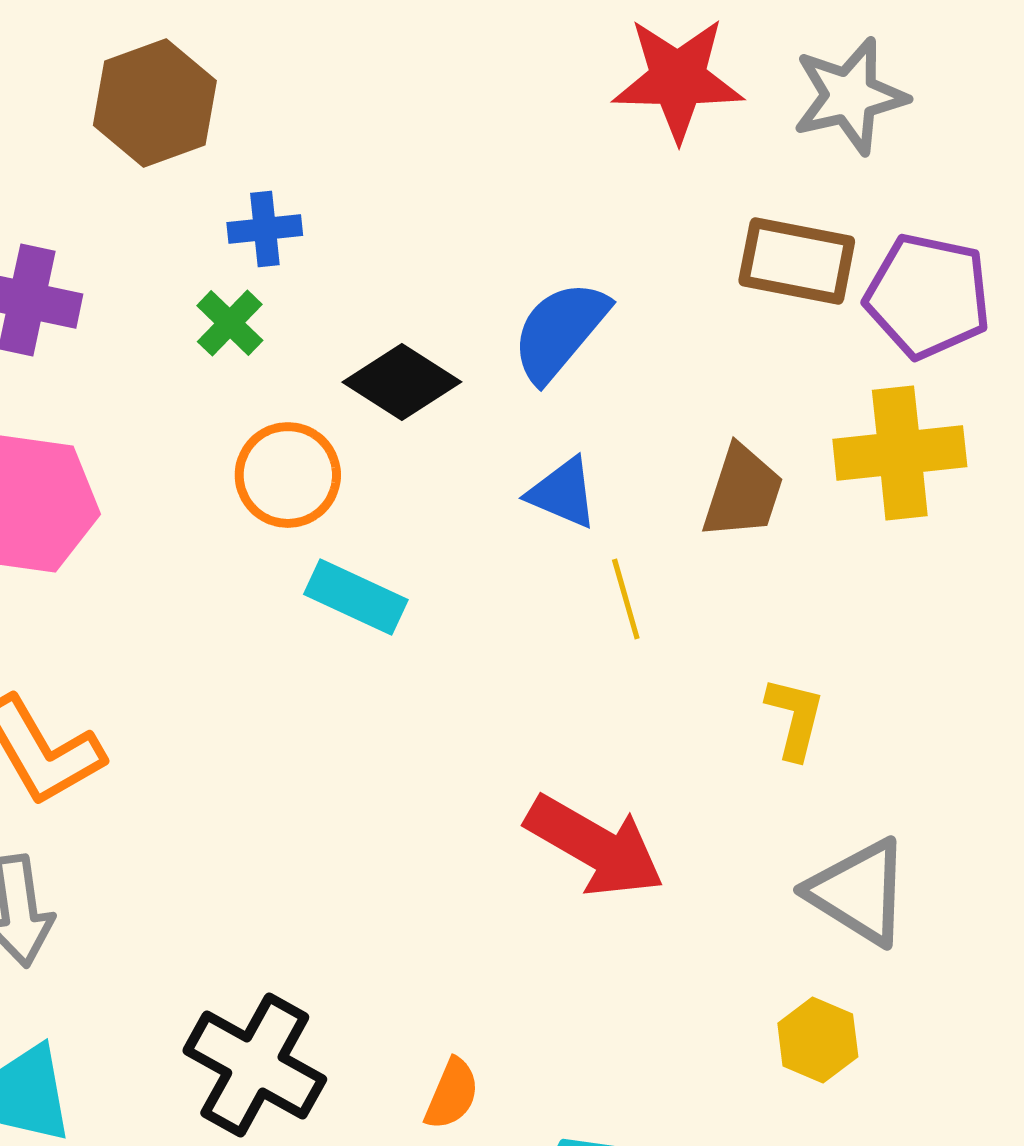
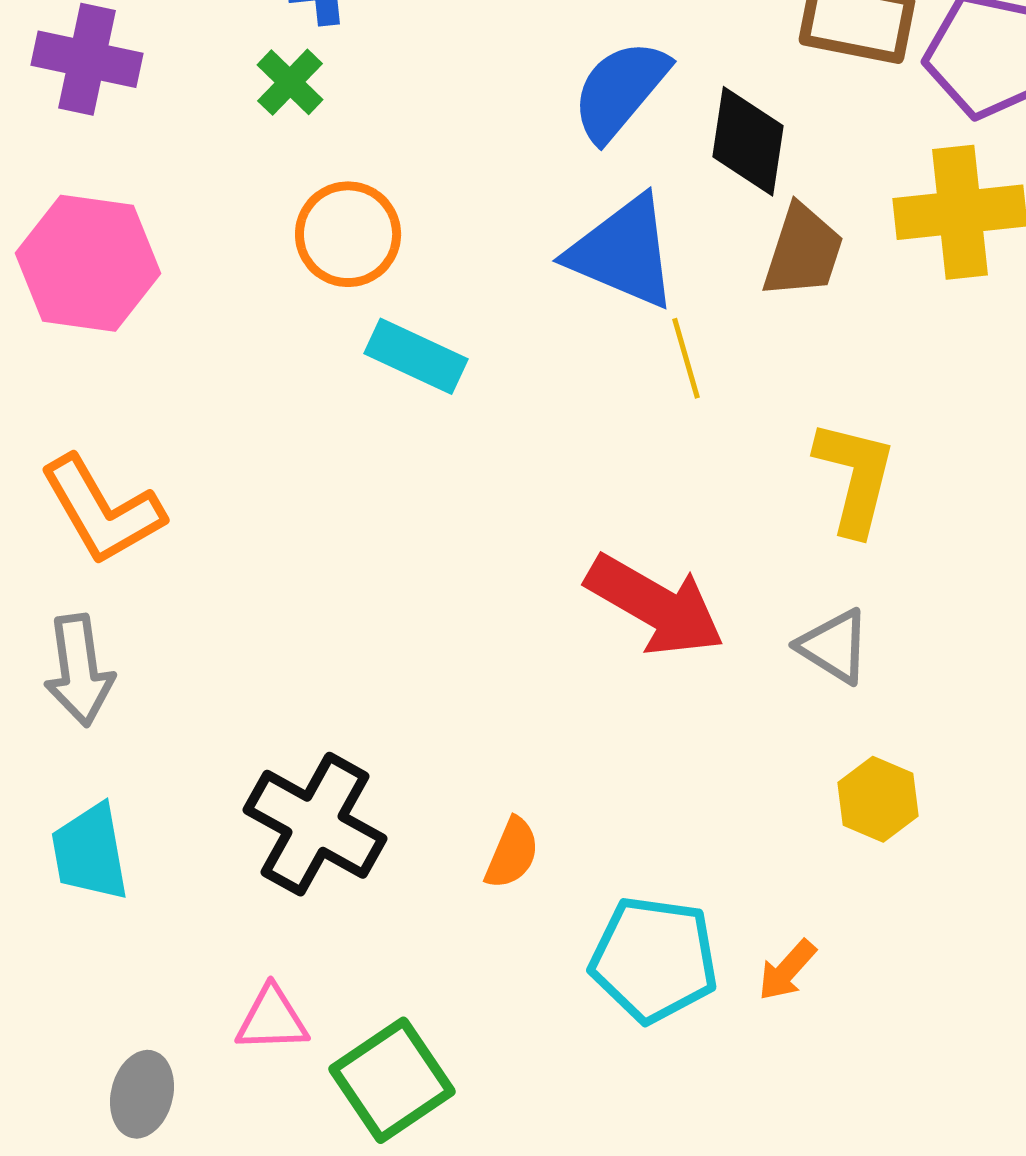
black diamond: (402, 382) -> (748, 141), moved, turned 66
blue triangle: (563, 493) -> (623, 252), size x1.6
yellow L-shape: (795, 718) -> (855, 477), size x1.4
gray triangle: (859, 892) -> (834, 646), moved, size x0.7

